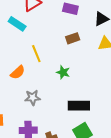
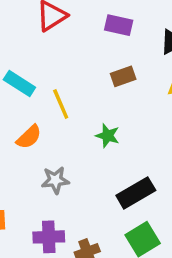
cyan rectangle: (17, 24) -> (19, 84), moved
black rectangle: (79, 106) -> (136, 193), turned -30

